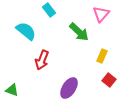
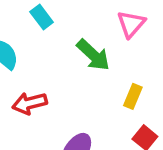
red arrow: (42, 60) -> (29, 103), turned 54

